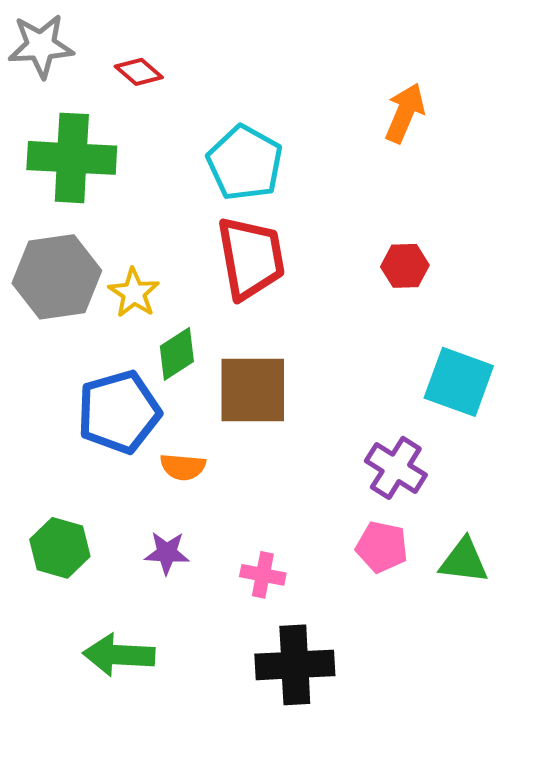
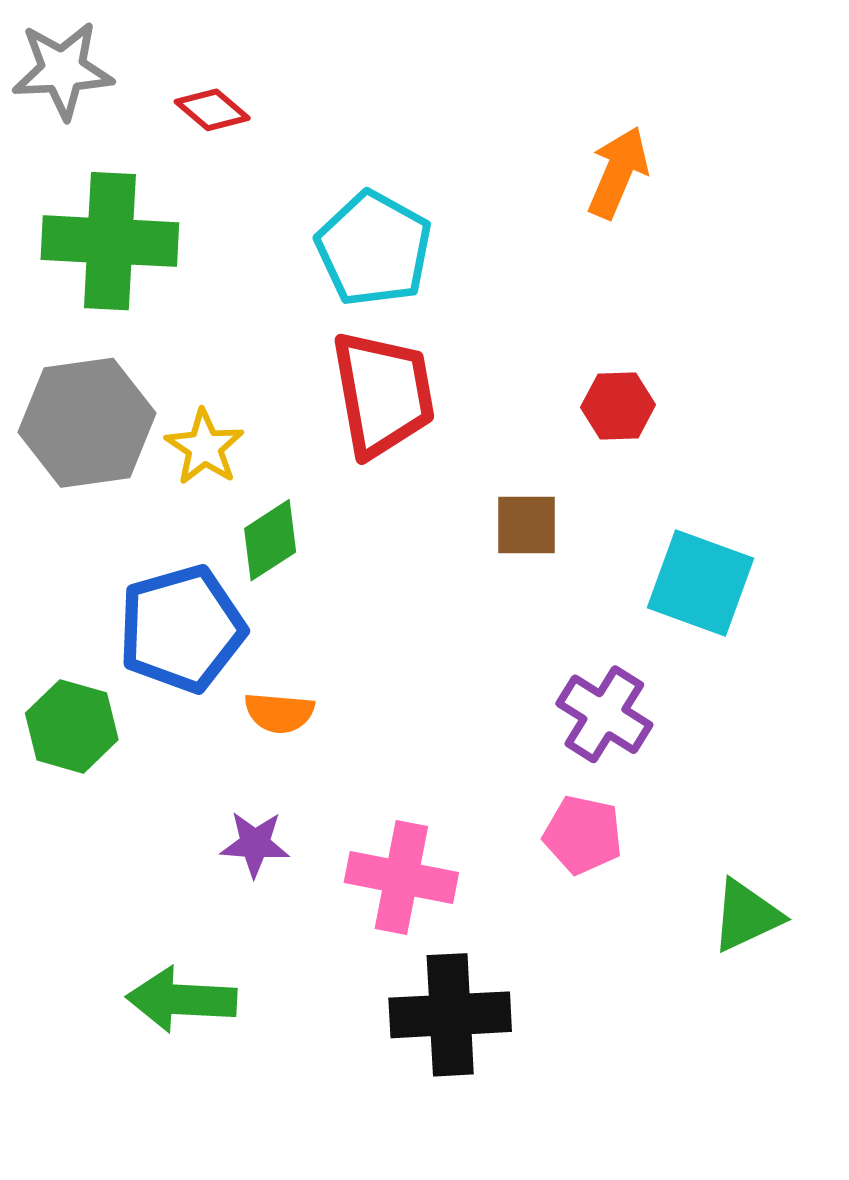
brown square: (253, 390) -> (527, 525), moved, size x0.6
green hexagon: (60, 548) -> (72, 726), moved
green triangle: (464, 561) -> (746, 916), moved, turned -32
pink cross: (263, 575) -> (401, 878), size x1.6

